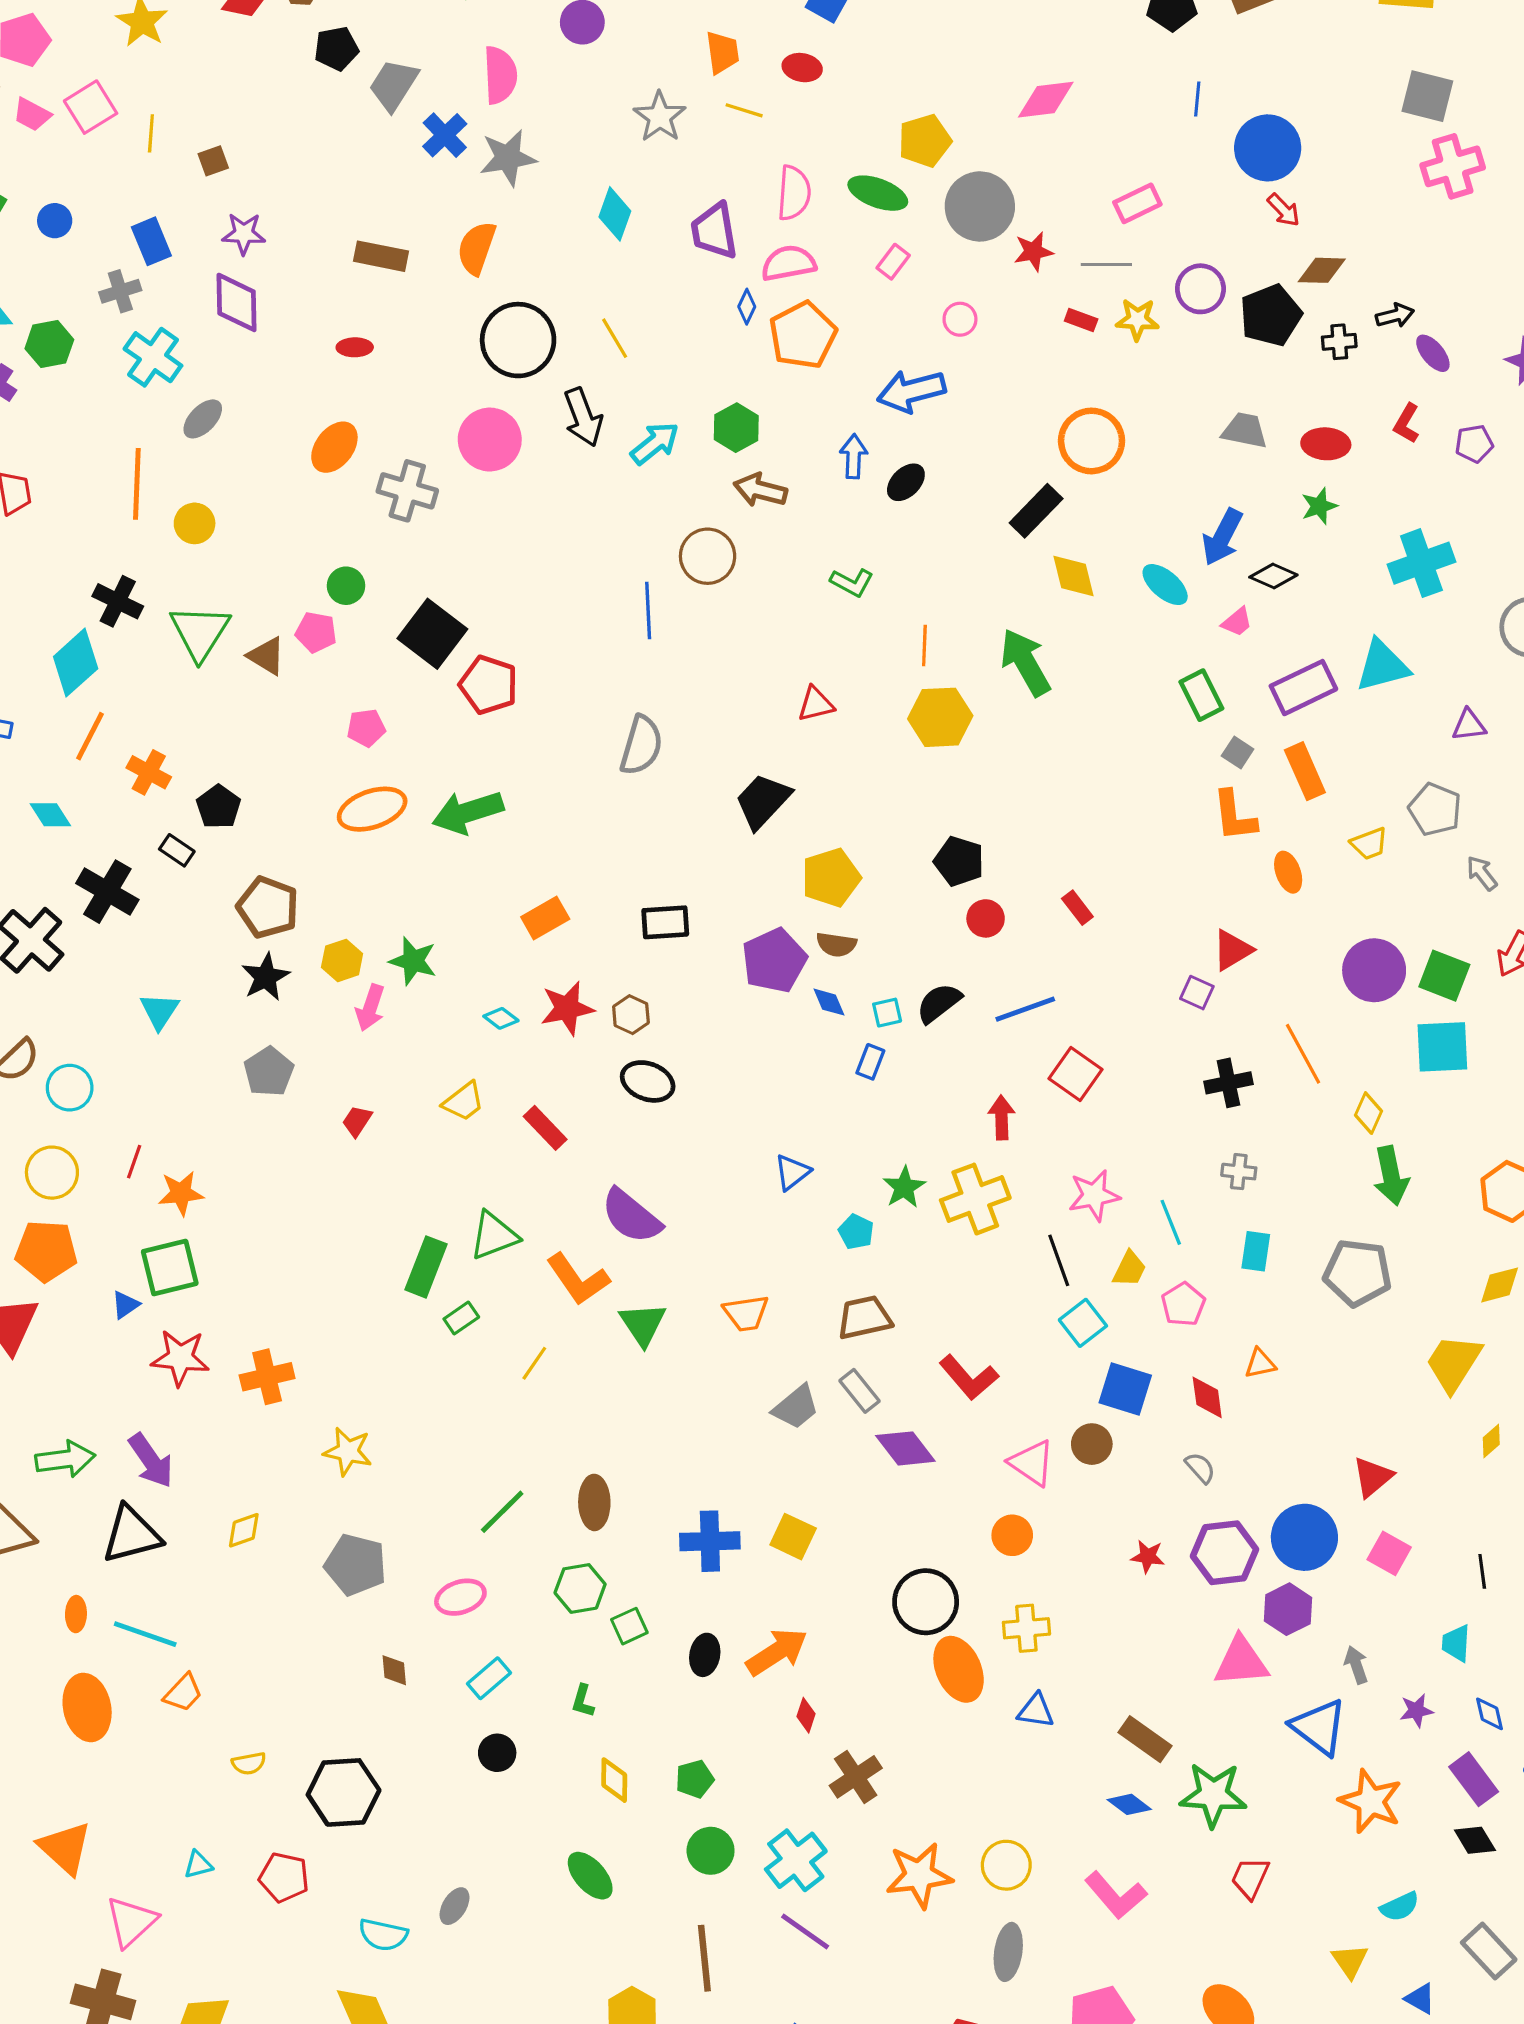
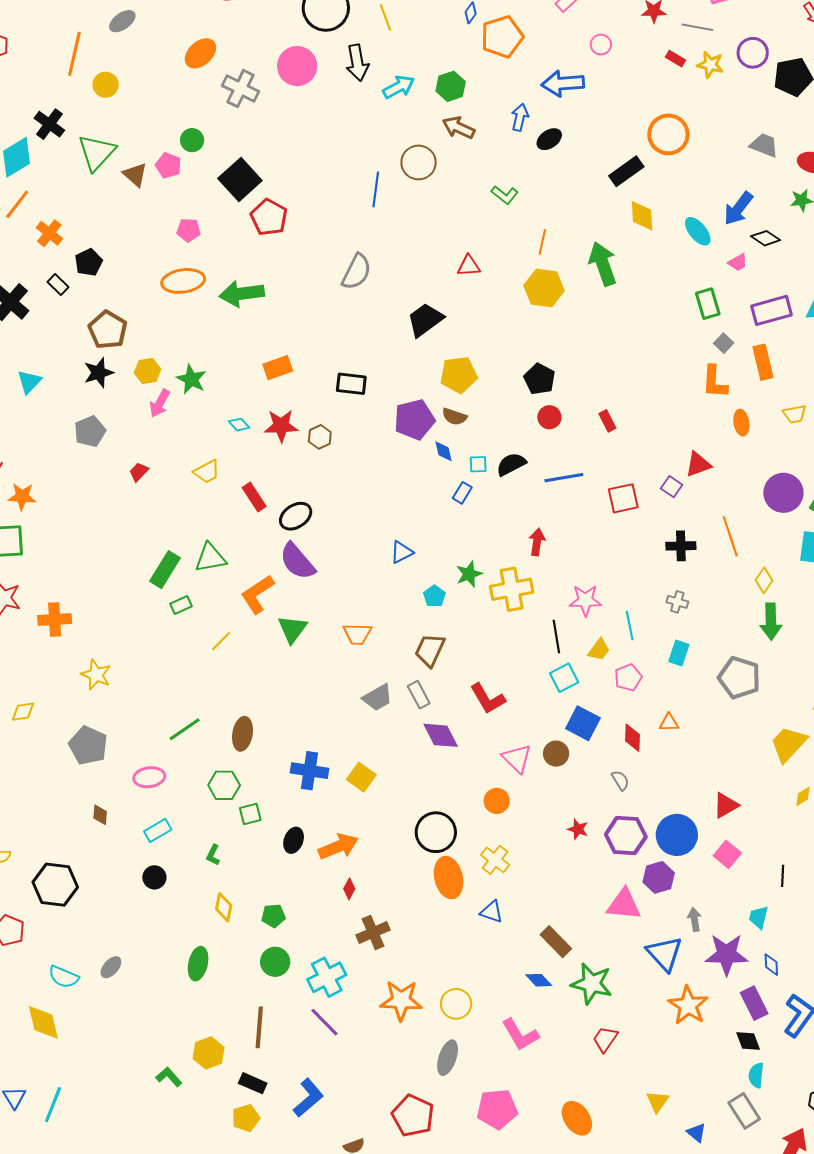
red square: (1075, 1074) -> (623, 498), moved, turned 32
black ellipse: (648, 1081) -> (296, 516), moved, turned -64
orange L-shape: (578, 1279) -> (257, 594), turned 81
brown trapezoid: (864, 1318) -> (430, 650), turned -63
yellow cross: (1026, 1628) -> (495, 860), turned 32
purple star: (1416, 1710) -> (727, 954), size x2.0
green ellipse: (590, 1876) -> (198, 964), turned 44
cyan semicircle: (1400, 1907) -> (756, 1075), moved, turned 110

